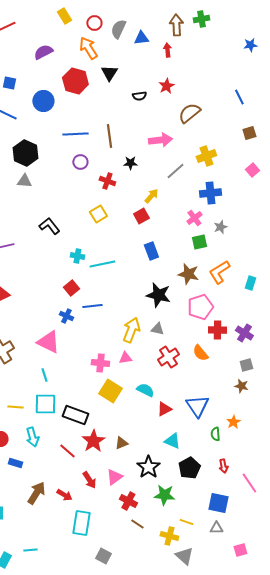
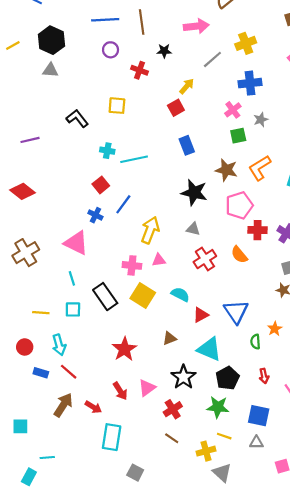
yellow square: (98, 214) -> (117, 106), moved, turned 36
blue line: (92, 306) -> (123, 204), turned -48
yellow arrow: (131, 330) -> (150, 230), moved
cyan square: (45, 404) -> (73, 309), size x0.7
black rectangle: (75, 415) -> (105, 297), moved, turned 35
cyan triangle: (172, 441) -> (209, 349), size x1.4
brown triangle: (121, 443) -> (170, 338), moved
red line: (67, 451) -> (69, 372), moved
green star: (164, 495) -> (218, 407), moved
red cross: (128, 501) -> (173, 409), moved, turned 30
yellow cross: (169, 536) -> (206, 451), turned -30
cyan line: (30, 550) -> (47, 458), moved

